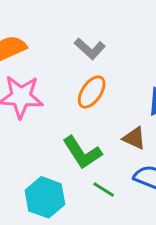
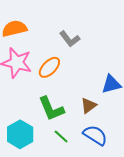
orange ellipse: (92, 92) -> (49, 67), moved
brown triangle: (134, 138) -> (89, 106), turned 48

